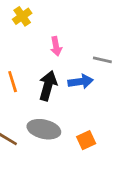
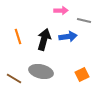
pink arrow: (56, 46) -> (61, 10), moved, turned -80
orange square: (86, 140) -> (82, 74), moved

